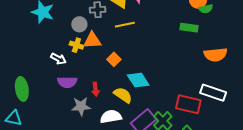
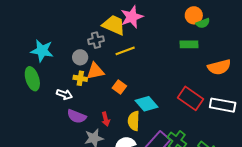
purple semicircle: (67, 82) -> (77, 116), turned 30
green ellipse: (22, 89) -> (32, 79), moved
yellow semicircle: (123, 95) -> (134, 121), turned -114
red rectangle: (188, 104) -> (190, 98), moved, turned 30

